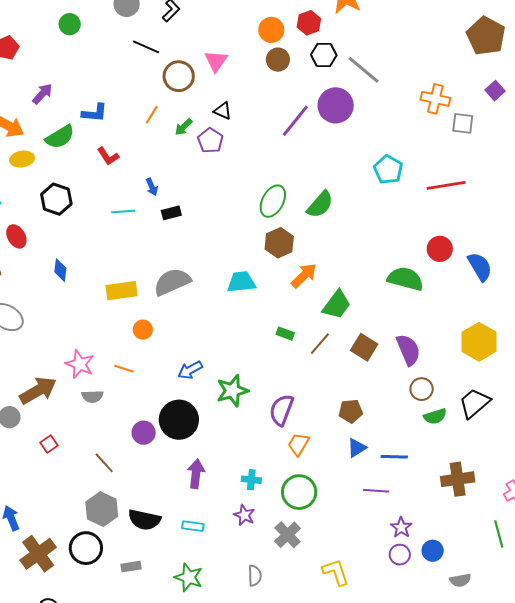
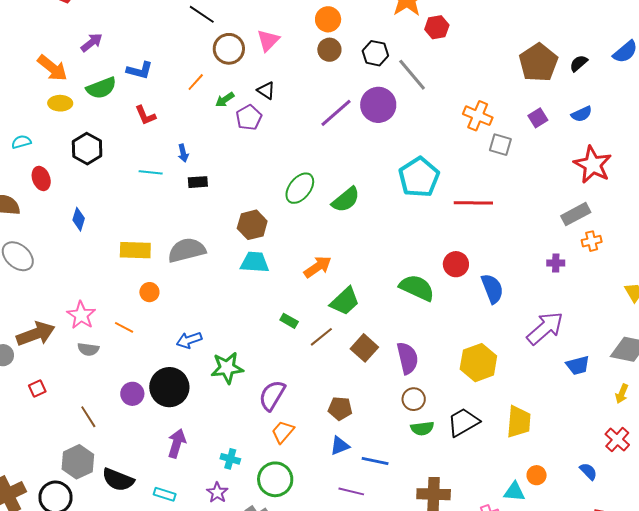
red hexagon: (309, 23) -> (437, 27), moved
cyan pentagon: (388, 170) -> (419, 177), size x1.4
brown hexagon: (279, 243) -> (252, 225), moved

